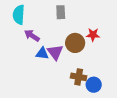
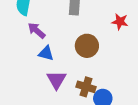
red star: (93, 35) -> (120, 22), moved
purple triangle: (55, 52) -> (56, 80), moved

